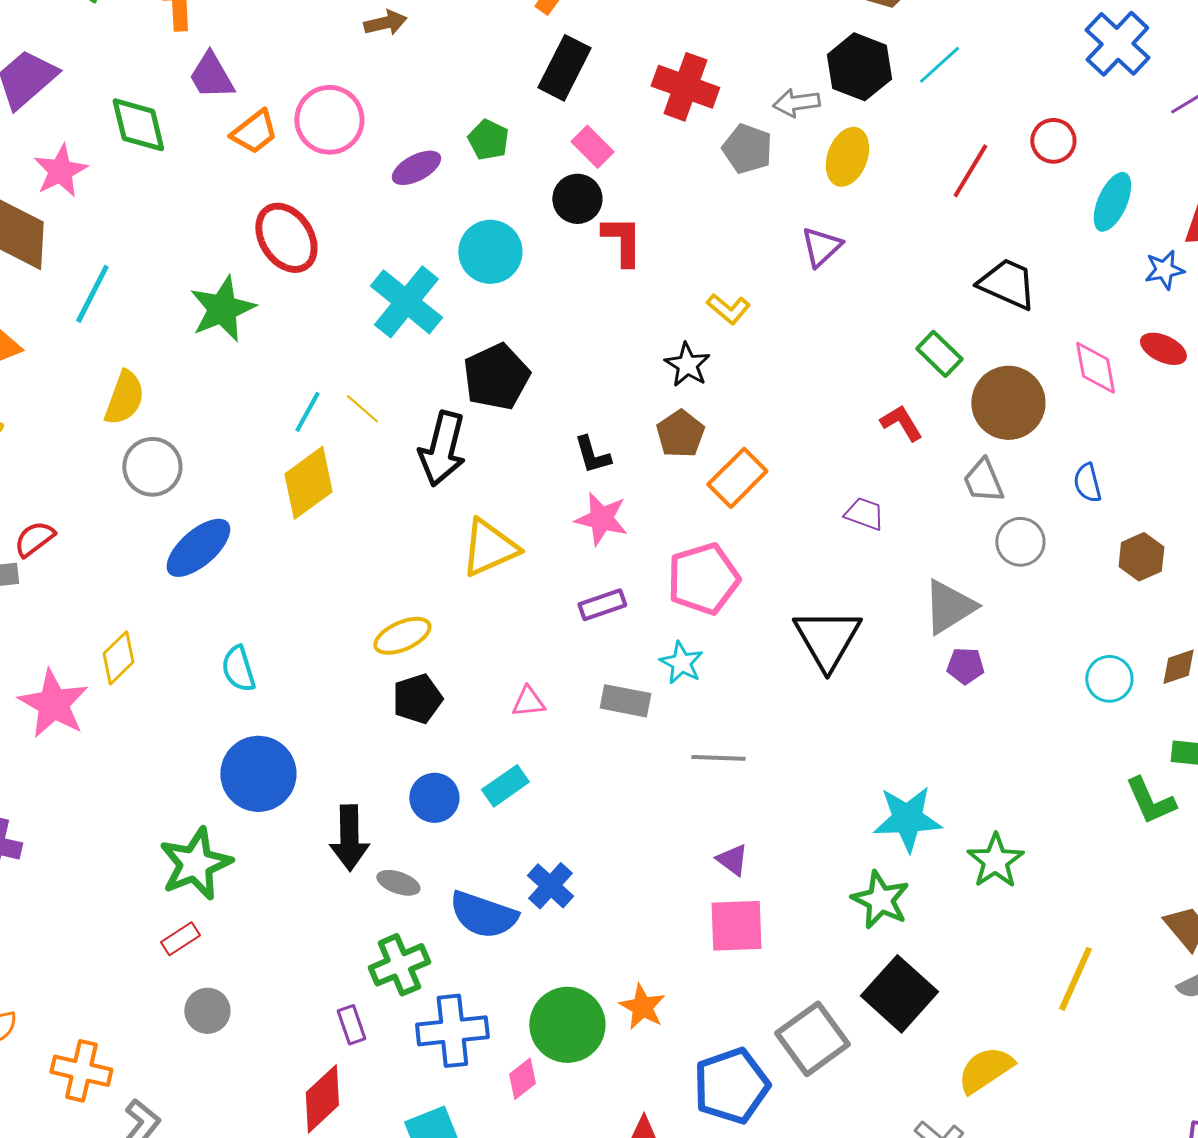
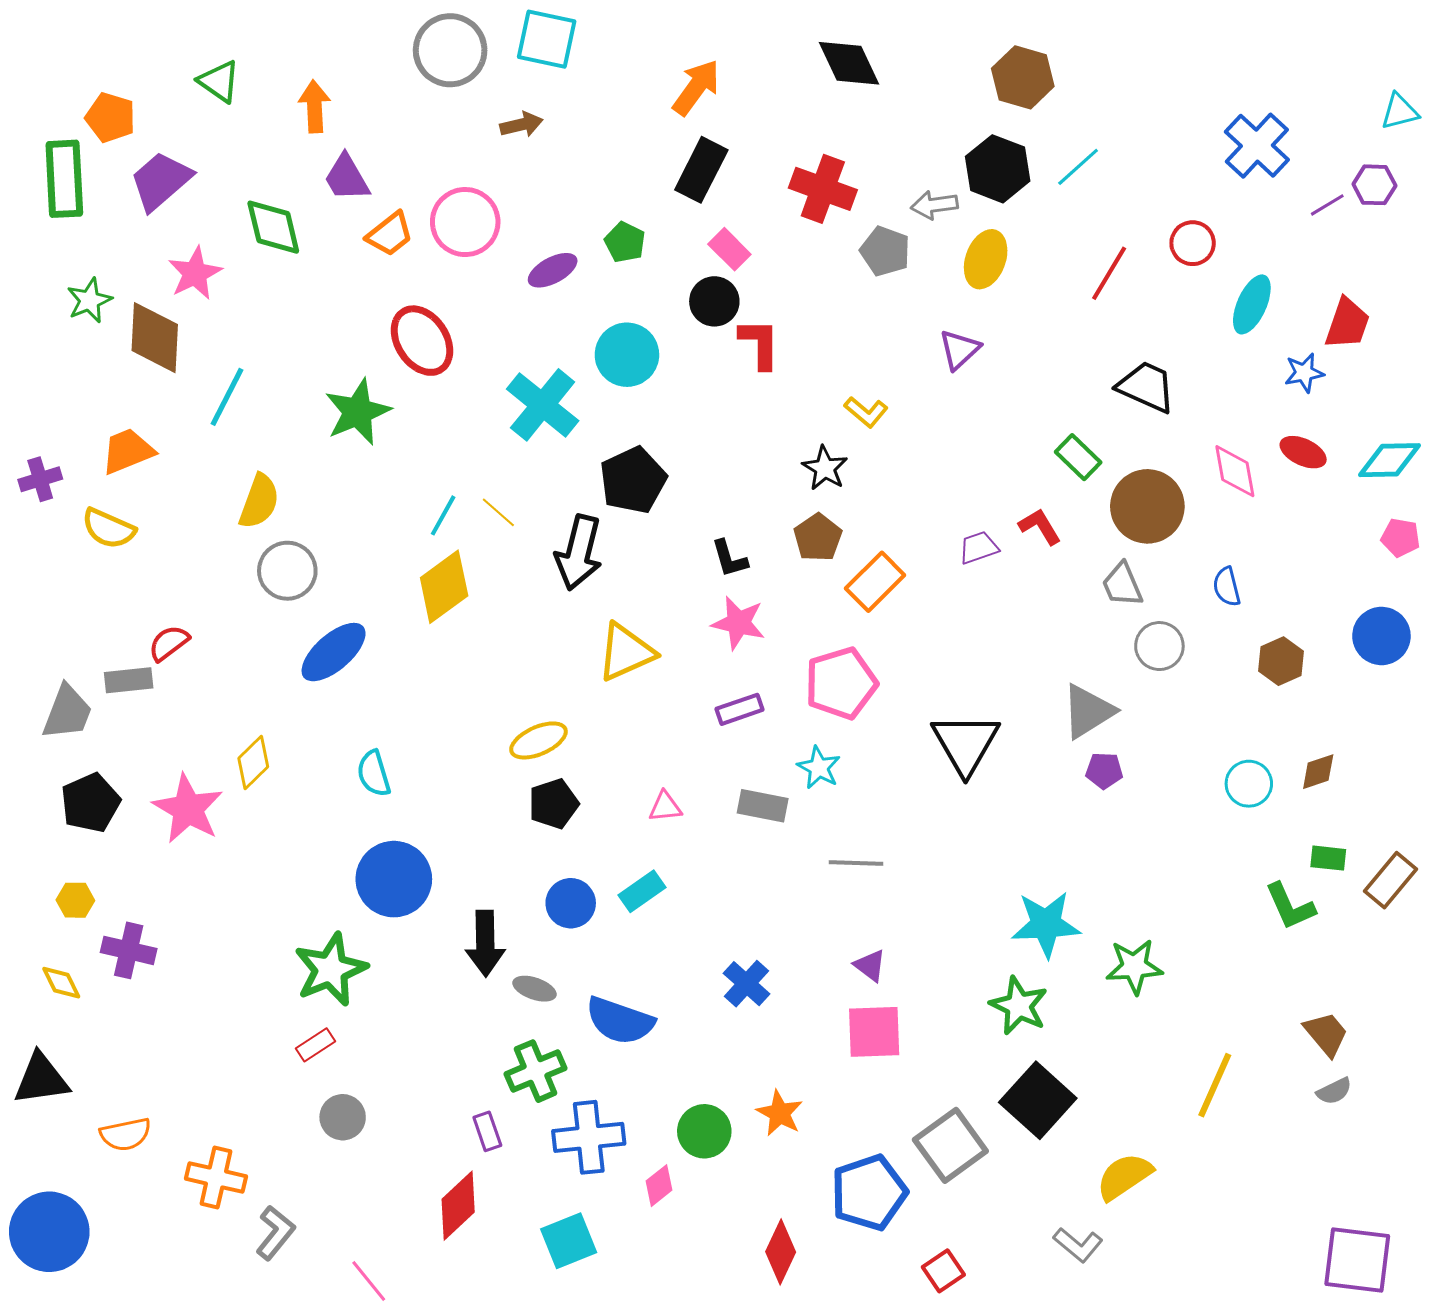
purple trapezoid: (864, 514) -> (979, 548), moved, turned -39
green star: (995, 861) -> (1134, 967), turned 30
blue cross: (550, 886) -> (746, 984), moved
green circle: (567, 1025) -> (704, 1131), size x0.7

